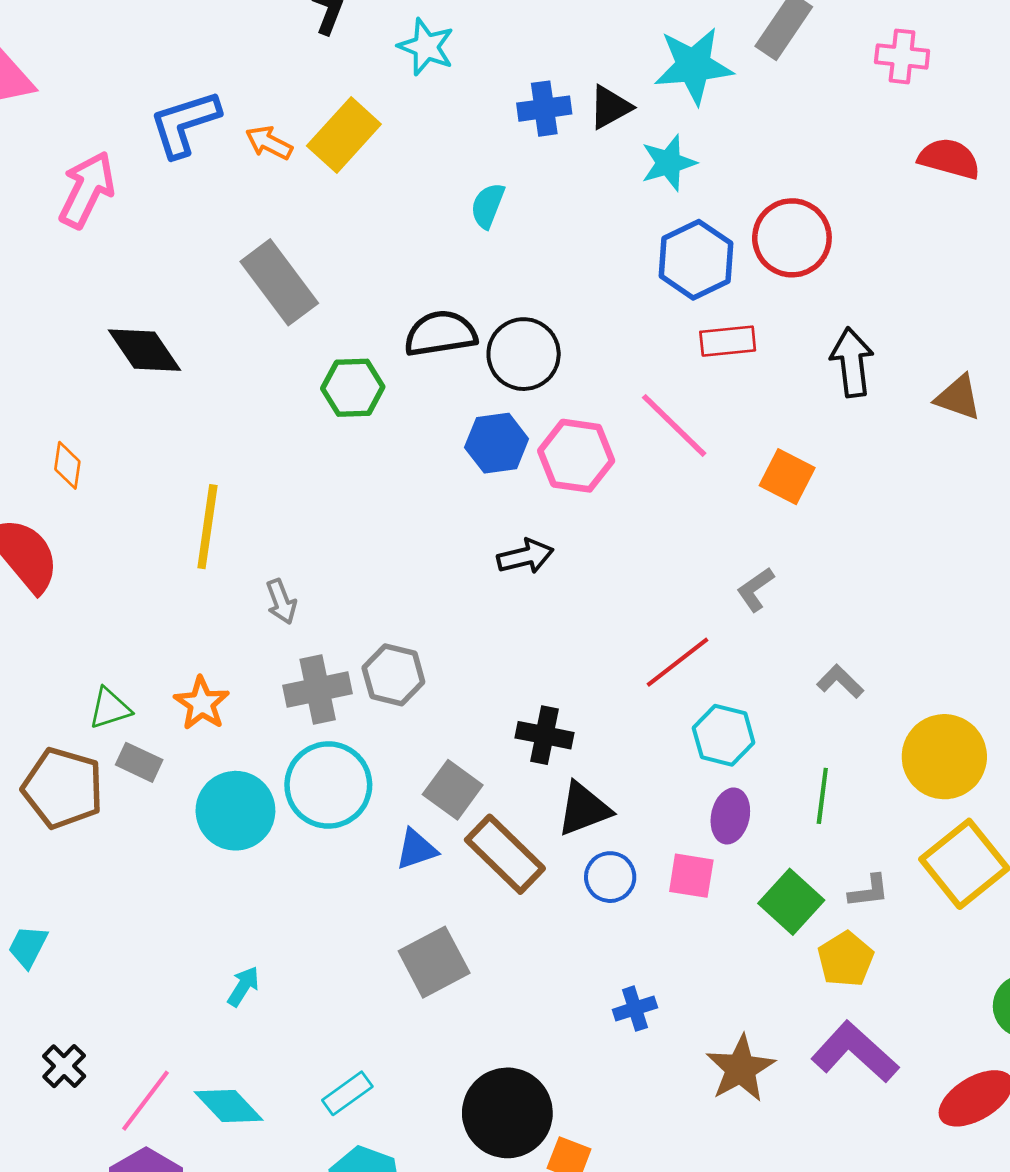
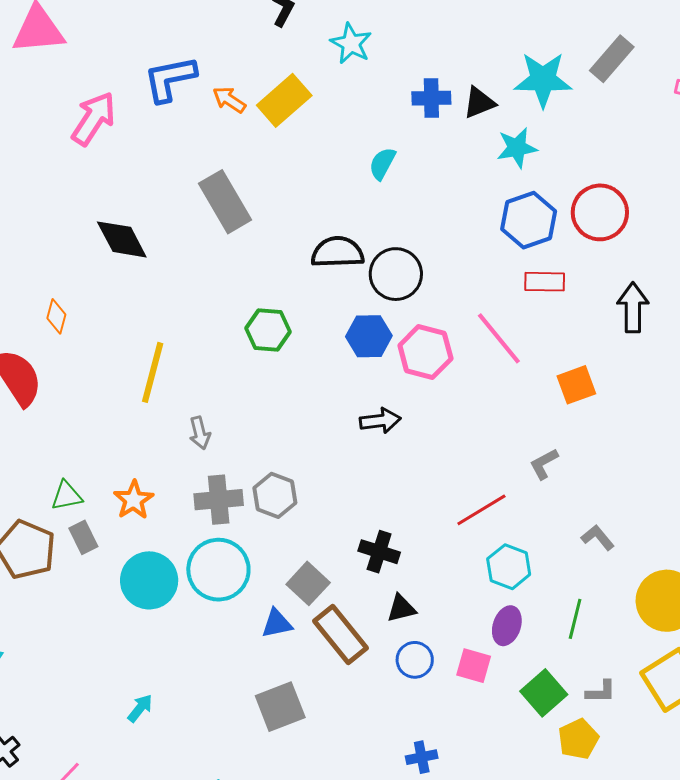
green hexagon: (353, 388) -> (268, 330), moved
orange square: (787, 477) -> (576, 385), turned 36
gray rectangle: (139, 762) -> (83, 537), turned 32
black triangle: (584, 809) -> (401, 608), size x0.7

